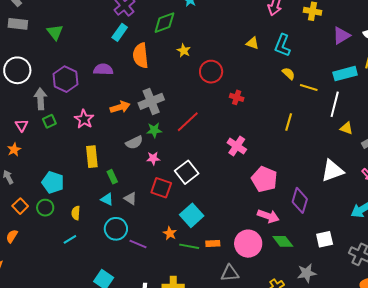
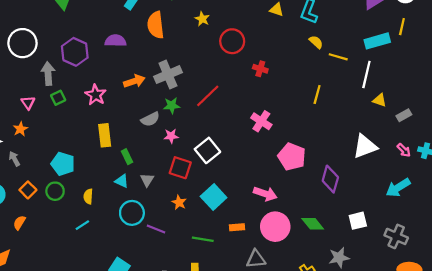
gray triangle: (130, 198) -> (147, 180), turned 32
pink arrow: (268, 216) -> (265, 194), moved
orange star: (170, 233) -> (179, 202), moved
green line: (189, 246) -> (203, 239), moved

